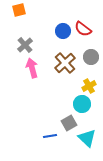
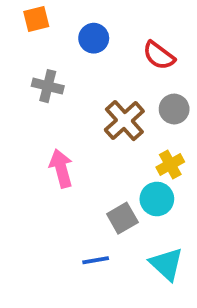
blue circle: (63, 31) -> (94, 38), moved
gray cross: (25, 45) -> (48, 86), turned -35
pink arrow: (32, 68) -> (61, 168), moved
gray square: (69, 123) -> (122, 218), moved

